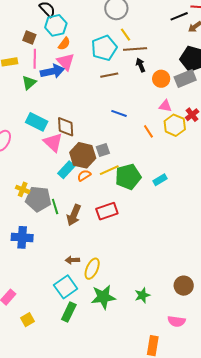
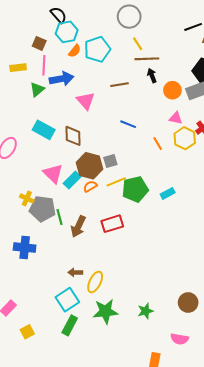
cyan pentagon: (104, 48) -> (97, 49), moved
pink triangle: (66, 62) -> (86, 101), moved
pink triangle: (53, 142) -> (53, 174), moved

